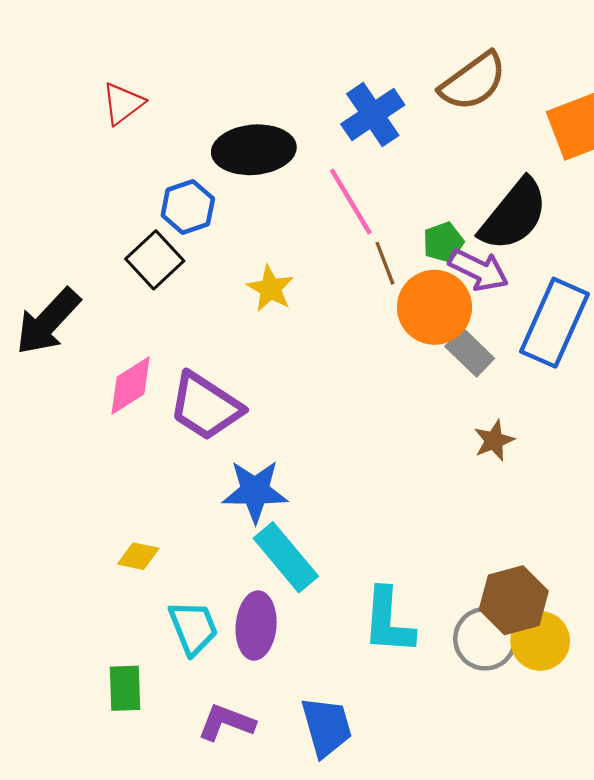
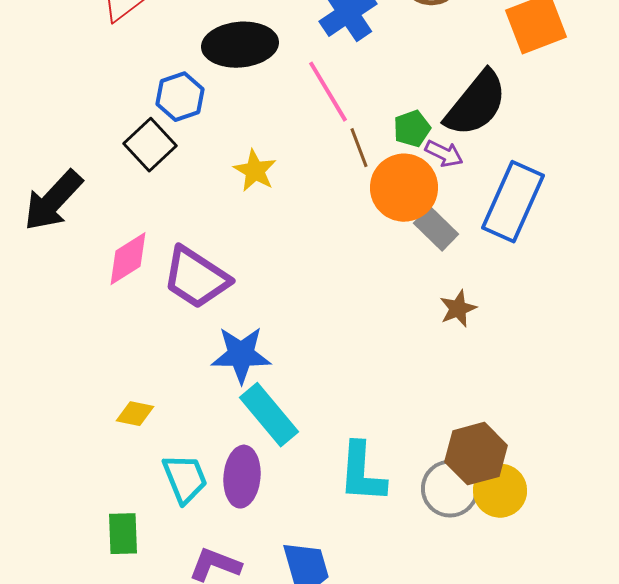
purple arrow: (479, 270) -> (444, 154), size x0.7

